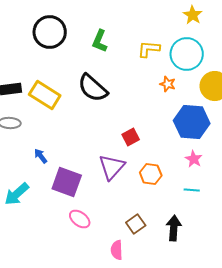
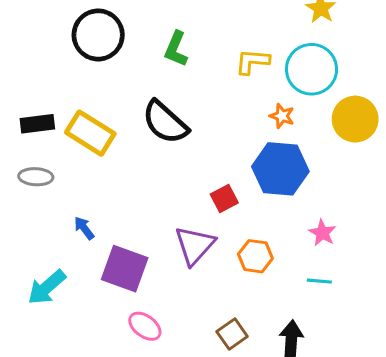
blue hexagon: (192, 122) -> (280, 169), moved

